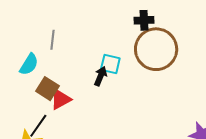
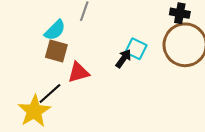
brown square: (48, 89) -> (56, 51), moved, turned -30

